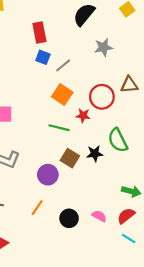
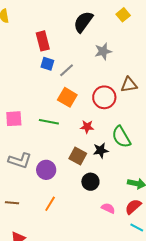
red star: (83, 116) -> (87, 127), moved
green line: (59, 128) -> (49, 122), moved
purple circle: (48, 175) -> (46, 170), moved
black circle: (69, 218) -> (90, 182), moved

